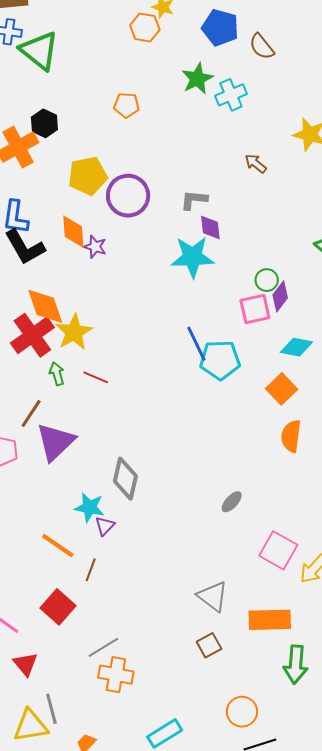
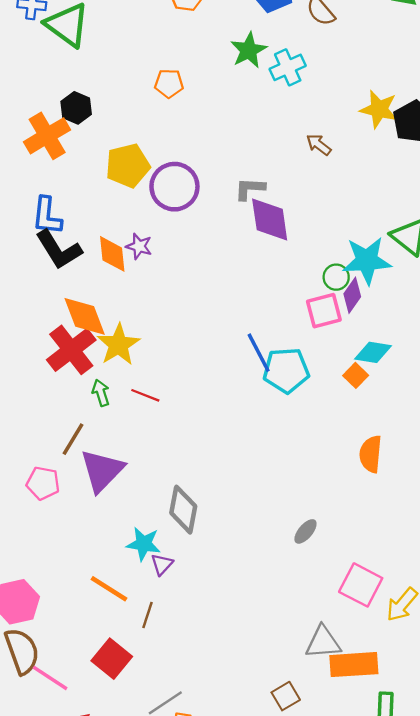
purple diamond: (210, 228) -> (270, 220), size x1.6
orange diamond: (73, 232) -> (112, 254), moved
cyan star: (193, 257) -> (367, 261), moved
orange square: (282, 389) -> (356, 375), moved, size x0.7
gray triangle: (213, 596) -> (323, 642), moved, turned -40

